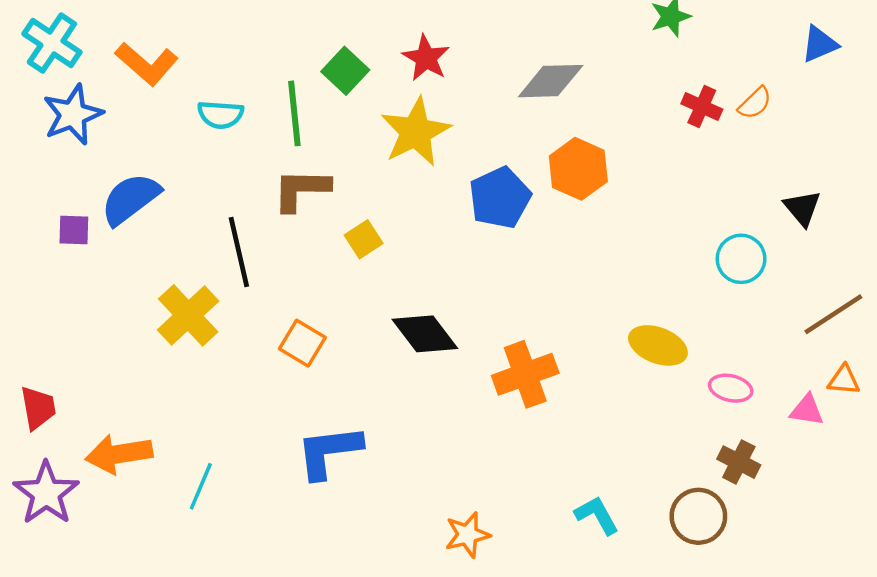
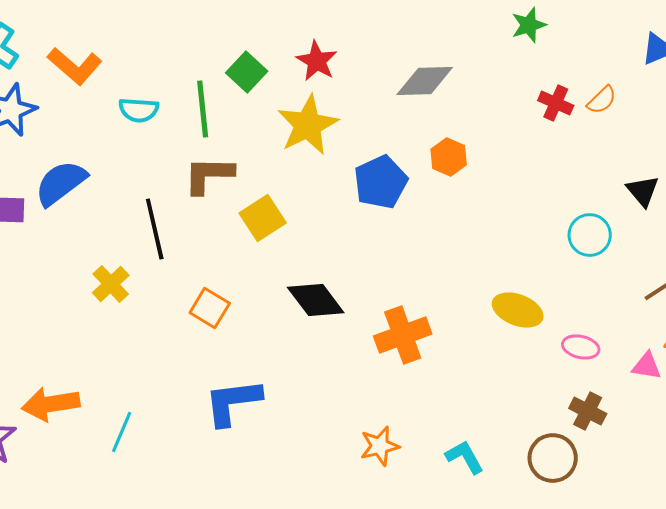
orange hexagon: (578, 169) -> (449, 157), size x0.7
yellow square: (364, 239) -> (263, 218), size x1.4
yellow cross: (188, 315) -> (111, 284), size x0.7
orange star: (467, 535) -> (380, 446), moved

